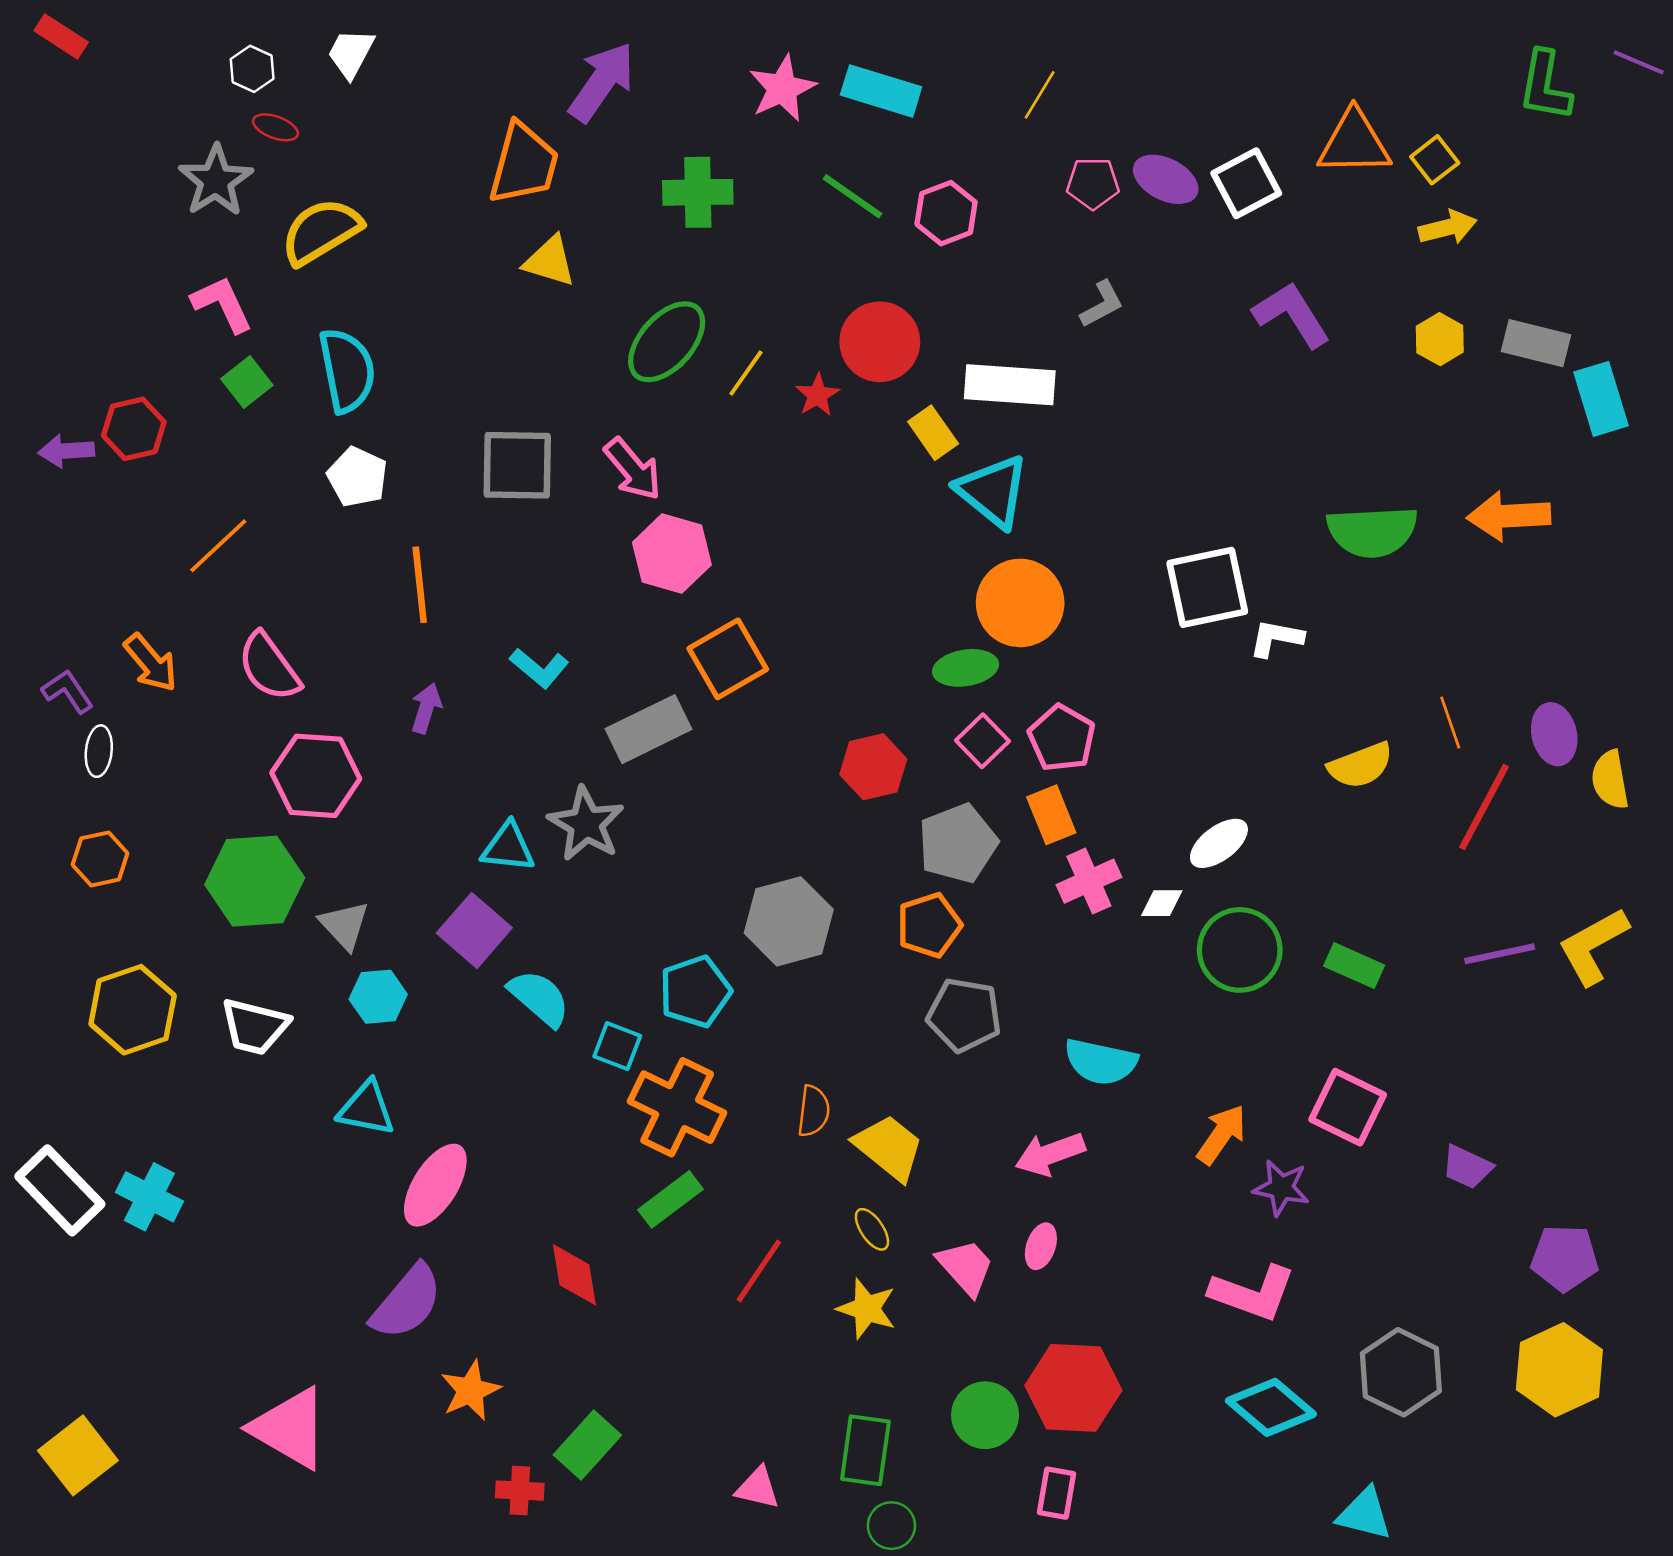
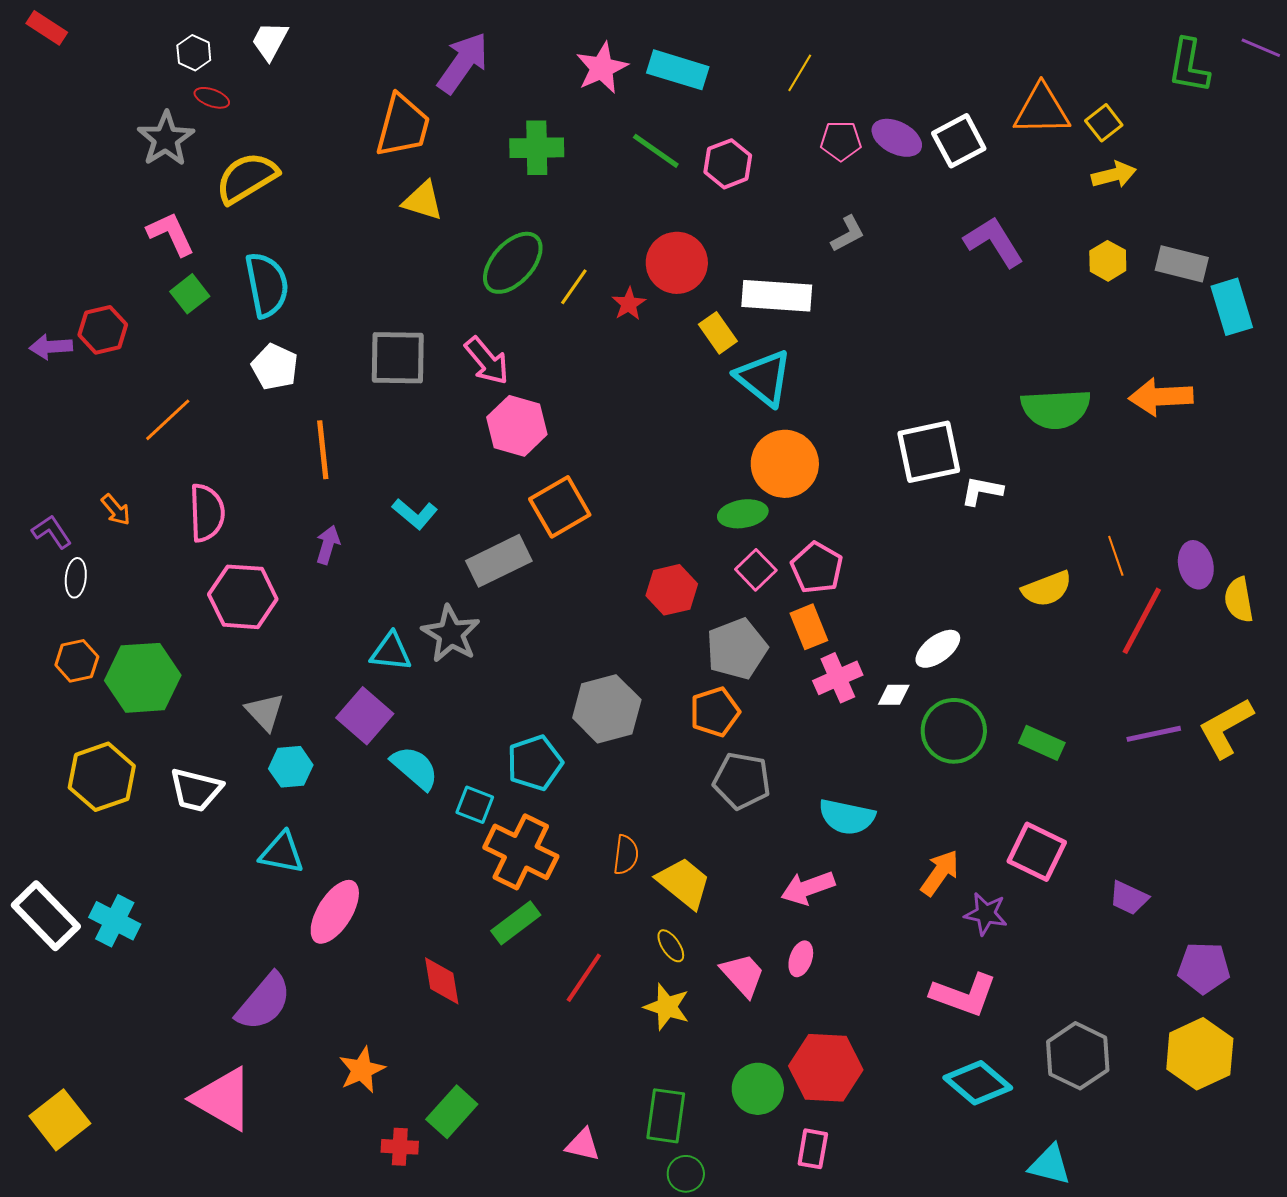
orange arrow: (151, 663) -> (116, 510), size x0.7
pink semicircle: (269, 667) -> (207, 513), turned -146
green hexagon: (255, 881) -> (143, 678), moved
purple semicircle: (407, 1302) -> (264, 1002), moved

